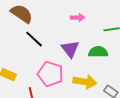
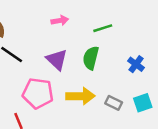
green semicircle: (98, 52) -> (91, 58), turned -66

